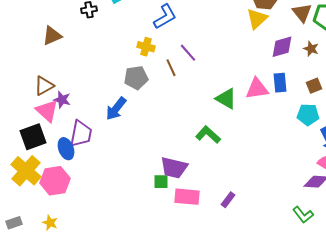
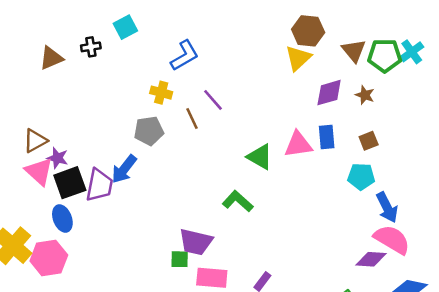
brown triangle: (52, 36) -> (51, 58), moved
purple trapezoid: (81, 134) -> (99, 185), moved
black square: (33, 137) -> (70, 183), moved

